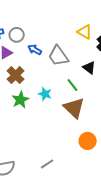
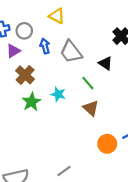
yellow triangle: (85, 32) -> (57, 16), moved
blue arrow: (35, 50) -> (45, 46), turned 48
brown triangle: (74, 108) -> (91, 108), size x0.7

